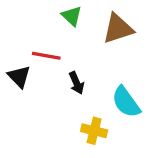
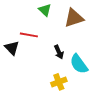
black arrow: (77, 83) -> (59, 52), moved
yellow cross: (94, 131) -> (59, 82), turned -35

